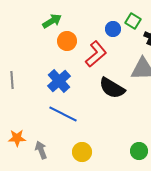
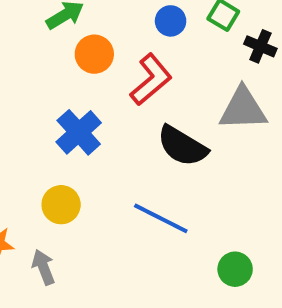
blue circle: (113, 29) -> (171, 21), moved
blue line: (63, 114) -> (161, 218), moved
yellow circle: (82, 152) -> (61, 205), moved

